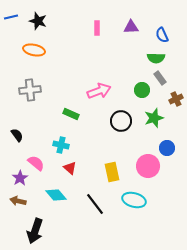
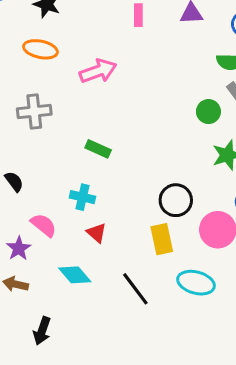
pink arrow: (99, 91) -> (98, 71), moved
black circle: (121, 121) -> (176, 200), moved
black arrow: (35, 231) -> (42, 331), size x0.7

